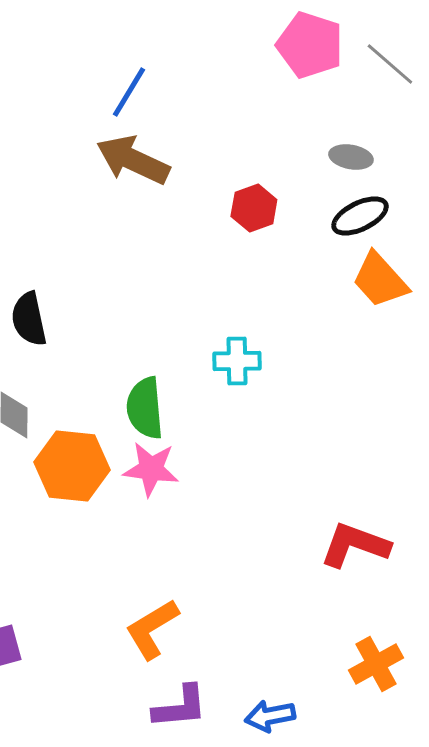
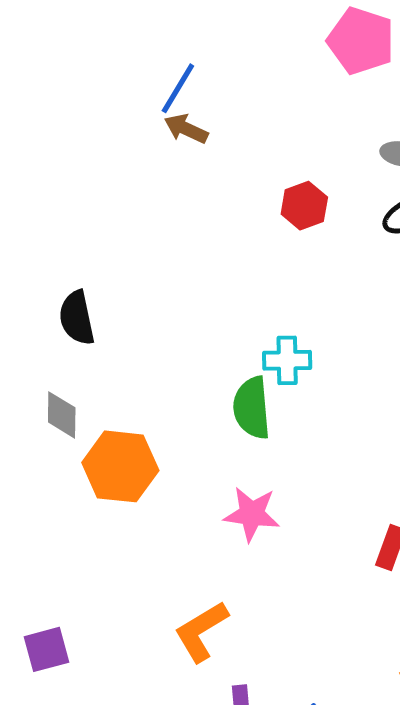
brown arrow: (133, 160) -> (186, 129), moved, size x0.6
green semicircle: (145, 408) -> (252, 408), moved
pink star: (151, 469) -> (252, 514), moved

